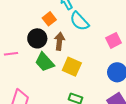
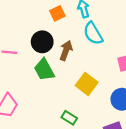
orange square: (49, 19) -> (57, 13), moved
yellow square: (72, 67) -> (87, 84), moved

